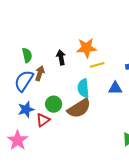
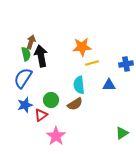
black arrow: (61, 57) -> (41, 56), moved, size x1.5
brown arrow: (40, 73) -> (31, 42), moved
brown semicircle: (79, 108) -> (75, 104), size x0.7
pink star: (17, 140) -> (56, 136), moved

